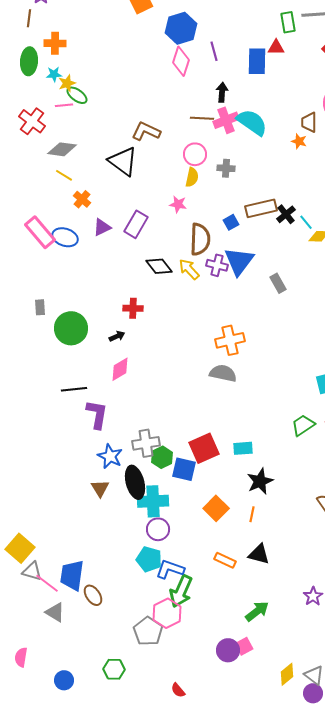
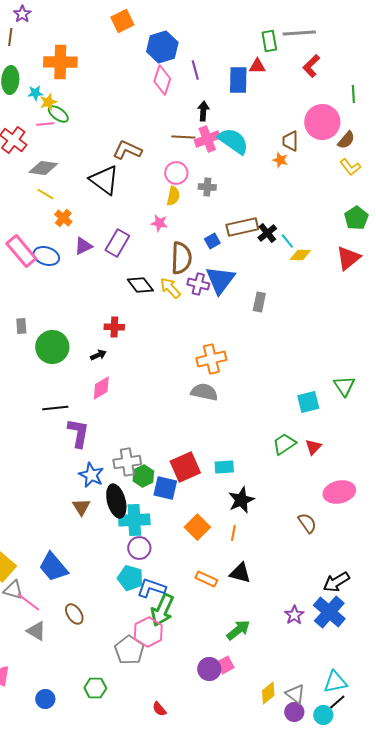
orange cross: (55, 43) -> (60, 62), moved, size x1.5
gray rectangle: (278, 283) -> (259, 302), turned 42
blue trapezoid: (72, 575) -> (53, 567), moved, turned -48

